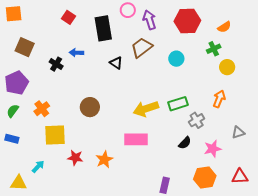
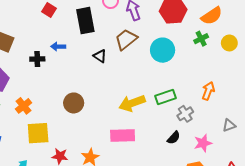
orange semicircle: (224, 27) -> (212, 16), size x1.5
cyan circle: (176, 59) -> (163, 50), size x1.5
black cross: (56, 64) -> (37, 59), turned -32
yellow circle: (227, 67) -> (229, 43), moved

